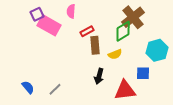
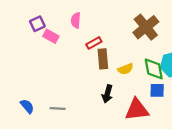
pink rectangle: (49, 25) -> (51, 36), size x0.6
green diamond: (123, 31) -> (154, 69), moved, turned -70
gray line: (55, 89) -> (58, 109), turned 48

